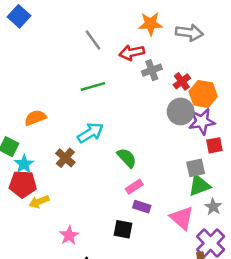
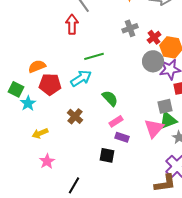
red arrow: (132, 53) -> (72, 24), moved, turned 102
green line: (93, 86) -> (94, 56), moved
brown cross: (65, 158) -> (75, 116), moved
red pentagon: (23, 184) -> (50, 84), moved
pink triangle: (182, 218) -> (154, 128), moved, turned 30
pink star: (69, 235) -> (47, 161), moved

